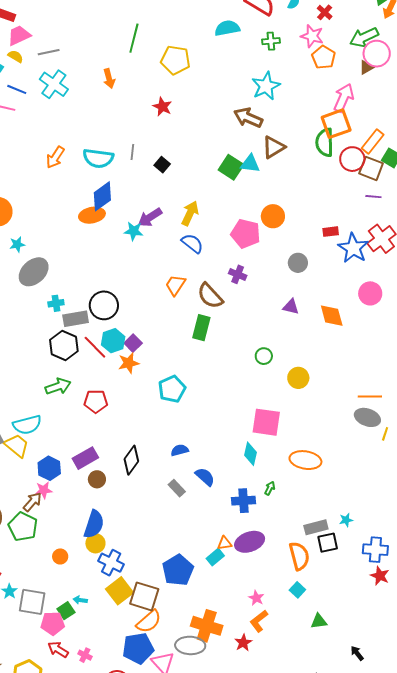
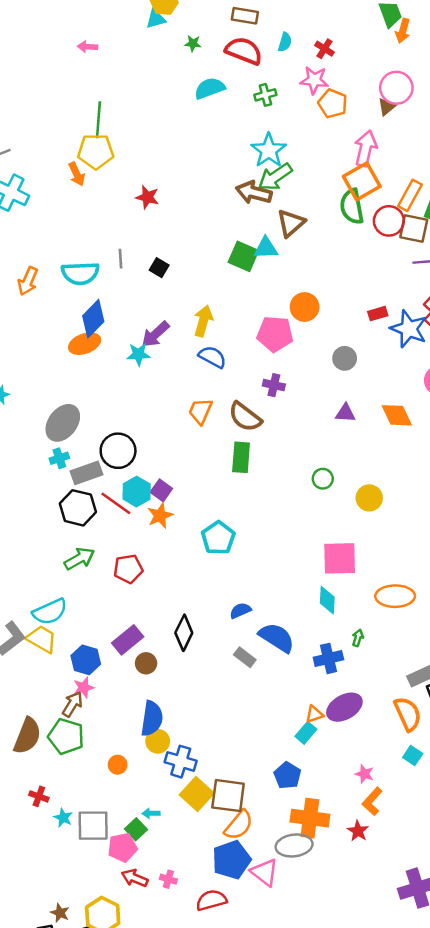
green arrow: (364, 37) -> (275, 177), moved
yellow pentagon: (175, 60) -> (96, 151), moved
gray ellipse: (34, 272) -> (63, 423), moved
blue semicircle: (205, 477) -> (277, 638), size x1.4
blue pentagon: (178, 570) -> (287, 775), moved, size x0.7

